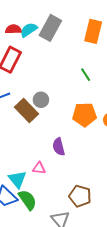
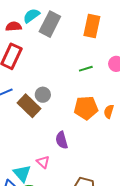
cyan semicircle: (29, 30) -> (31, 16), moved
green line: (86, 75) -> (86, 69), turned -72
pink triangle: (39, 168) -> (43, 162), turned 40

